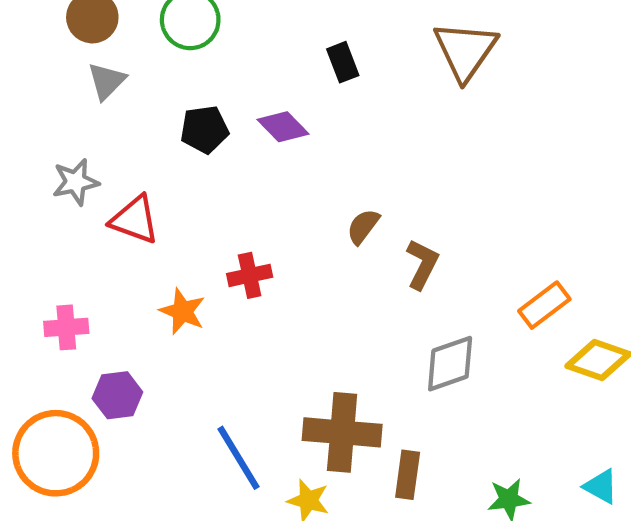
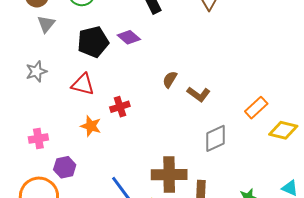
black pentagon: (204, 129) -> (93, 42), size x1.4
red triangle: (135, 220) -> (83, 84), moved
brown L-shape: (422, 264) -> (198, 94), turned 105

